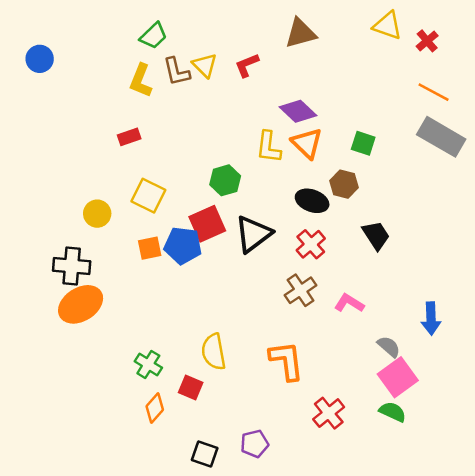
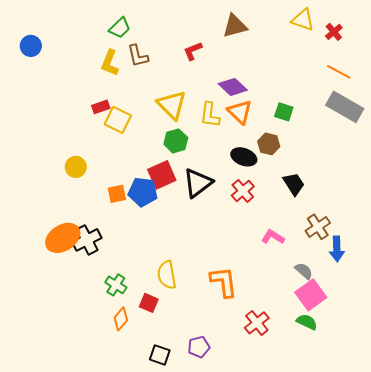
yellow triangle: (205, 65) -> (172, 105), moved, size x1.5
yellow square: (148, 196) -> (118, 120), moved
black cross: (72, 266) -> (87, 240), moved, turned -32
brown cross: (301, 290) -> (318, 227), moved

